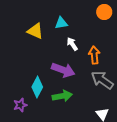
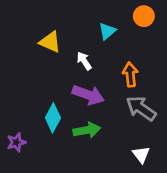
cyan triangle: (61, 23) -> (107, 31), moved, turned -32
white arrow: (72, 44) -> (84, 61), moved
purple star: (20, 105) -> (16, 142), moved

